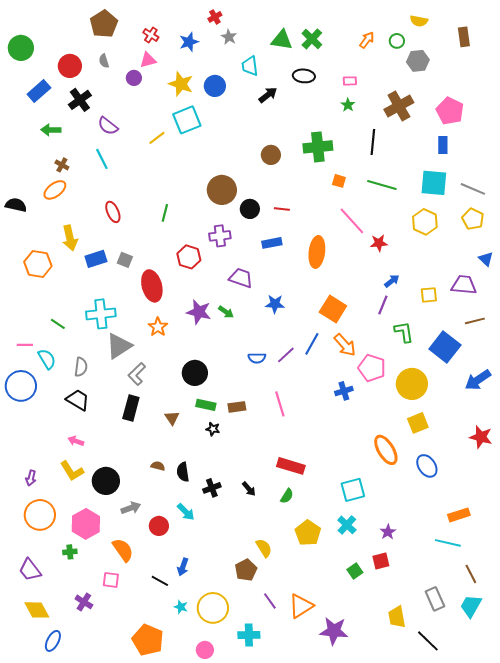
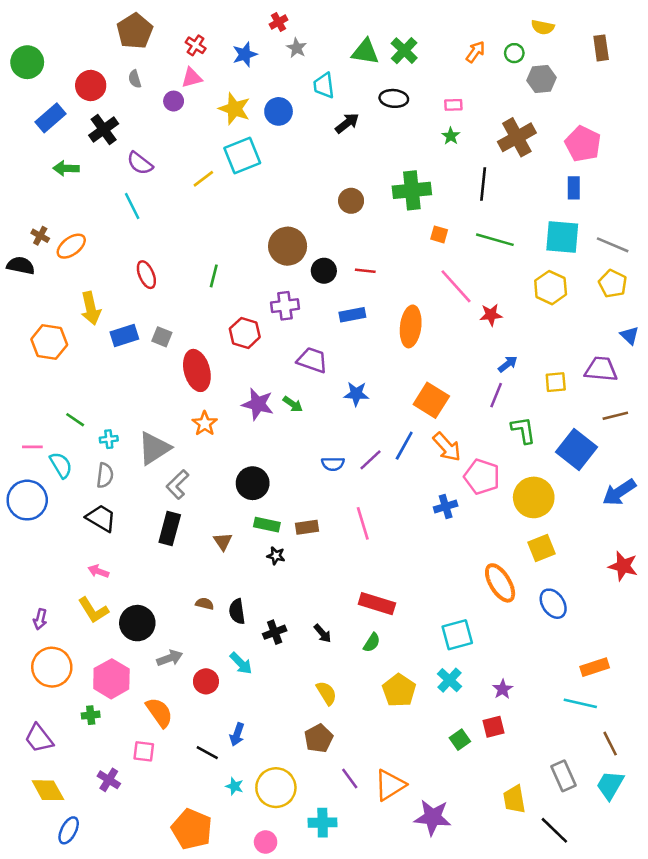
brown cross: (62, 165) -> (40, 236), moved
cyan cross: (101, 314) -> (109, 439), moved, size x0.5
yellow semicircle: (264, 548) -> (326, 693), moved

